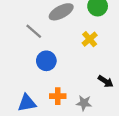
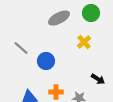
gray line: (34, 31) -> (21, 48), moved

